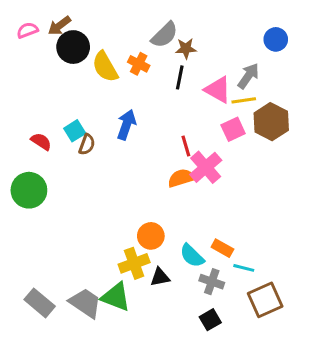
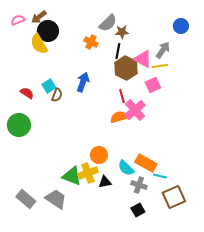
yellow semicircle: (105, 67) -> (39, 44), moved
brown hexagon: (271, 122) -> (126, 68), moved
orange rectangle: (222, 248) -> (146, 163), size x1.5
green triangle: (116, 297) -> (72, 176), moved

